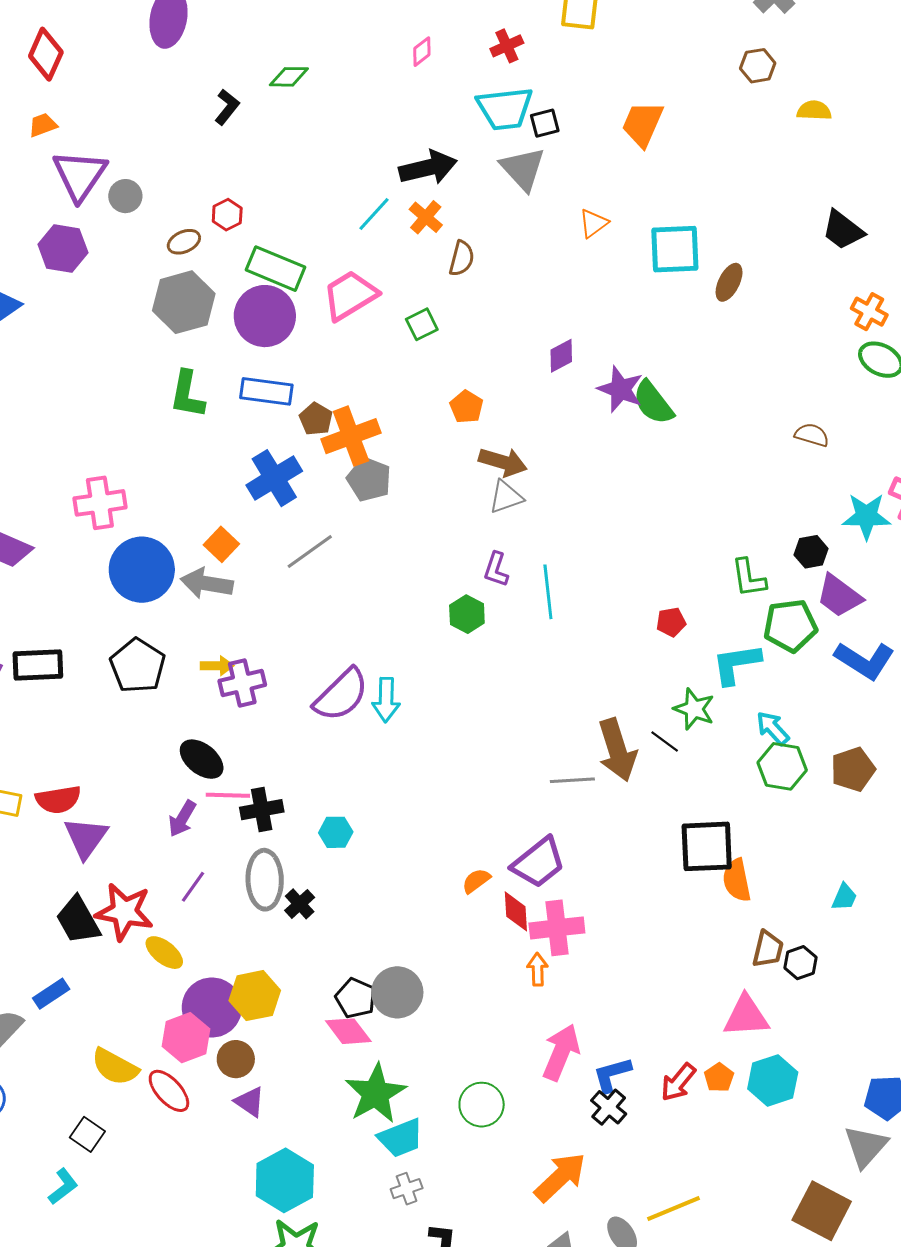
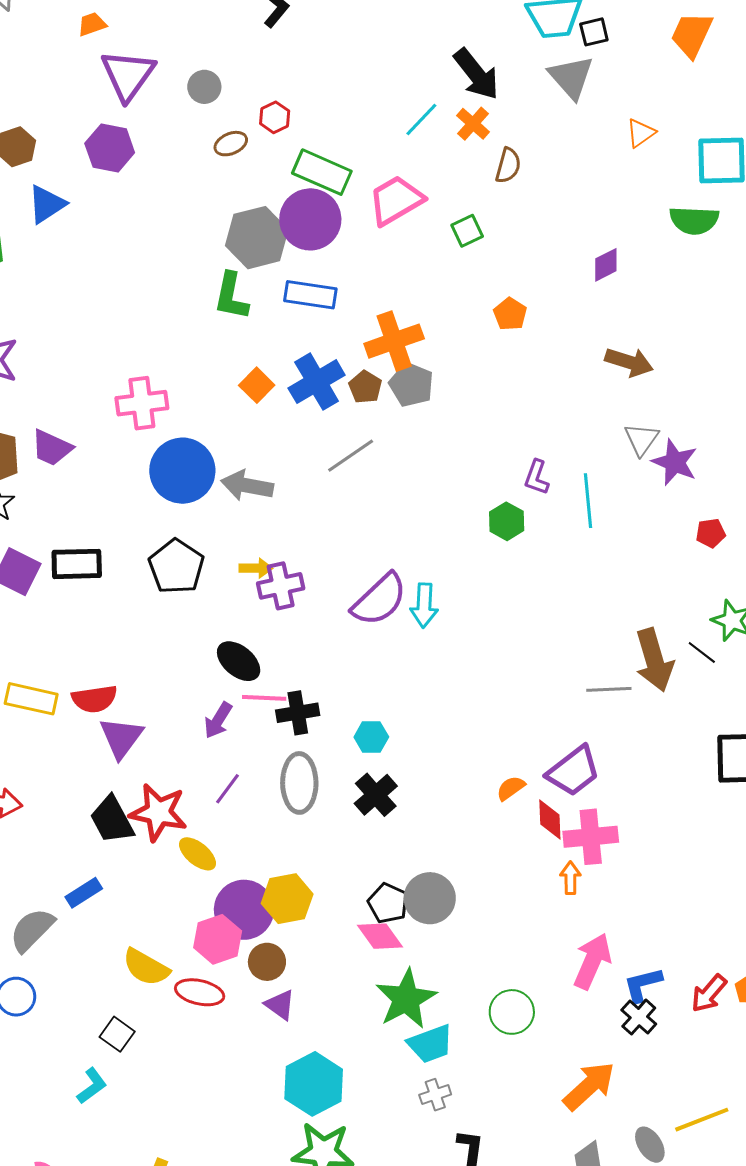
black arrow: (428, 168) -> (476, 74), turned 64
gray circle: (125, 196) -> (204, 87), moved
gray hexagon: (184, 302) -> (257, 238), moved
purple star: (620, 389) -> (675, 462), moved
green semicircle: (653, 403) -> (694, 220), moved, turned -51
brown pentagon: (316, 419) -> (365, 387), moved
brown arrow: (503, 462) -> (629, 362), moved
gray triangle: (506, 497) -> (641, 439), moved, turned -36
orange square: (221, 544) -> (257, 385), moved
black cross: (300, 904) -> (376, 795), moved, size x1.4
red ellipse: (169, 1091) -> (200, 992), turned -36

